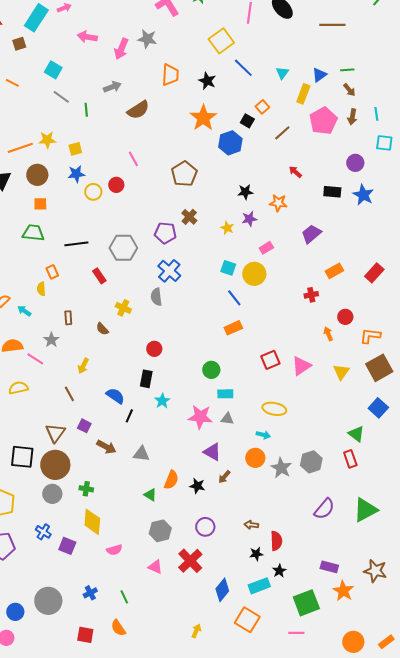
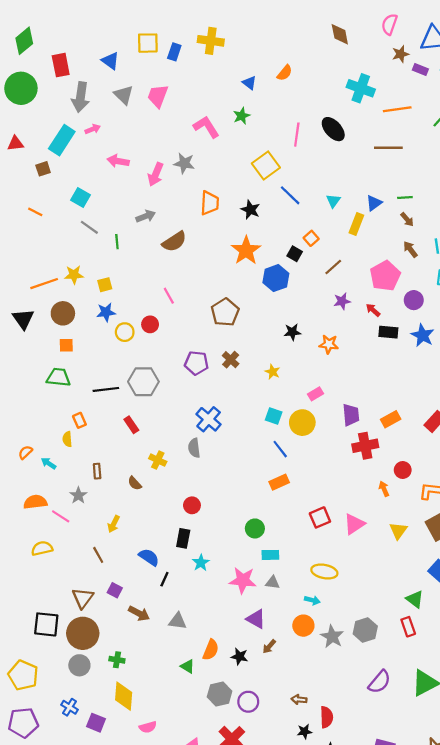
brown arrow: (352, 117) -> (410, 249), turned 133
pink pentagon: (323, 121) -> (385, 276), moved
red arrow: (295, 172) -> (373, 310), moved
purple star: (249, 219) -> (342, 301), moved
purple pentagon: (165, 233) -> (196, 363), moved
purple trapezoid: (311, 234) -> (351, 415), moved, turned 125
gray hexagon: (123, 248) -> (143, 382), moved
red cross: (311, 295) -> (365, 446), size x1.6
gray hexagon: (160, 531) -> (220, 694), moved

